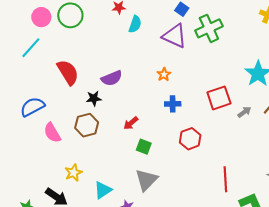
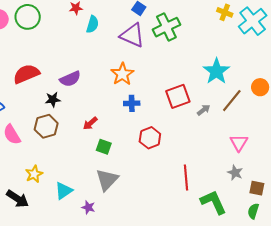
red semicircle: (68, 72) -> (26, 74), turned -80
orange star: (164, 74) -> (122, 74), size x1.6

